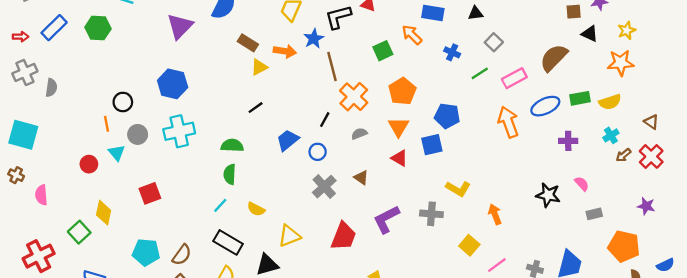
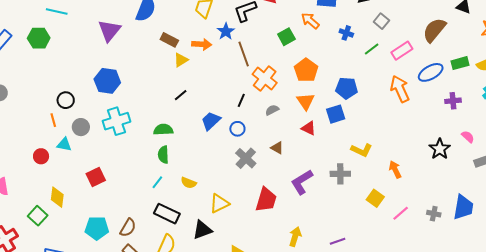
cyan triangle: (117, 153) -> (64, 144), turned -35
black star: (548, 195) -> (440, 149), turned 30

